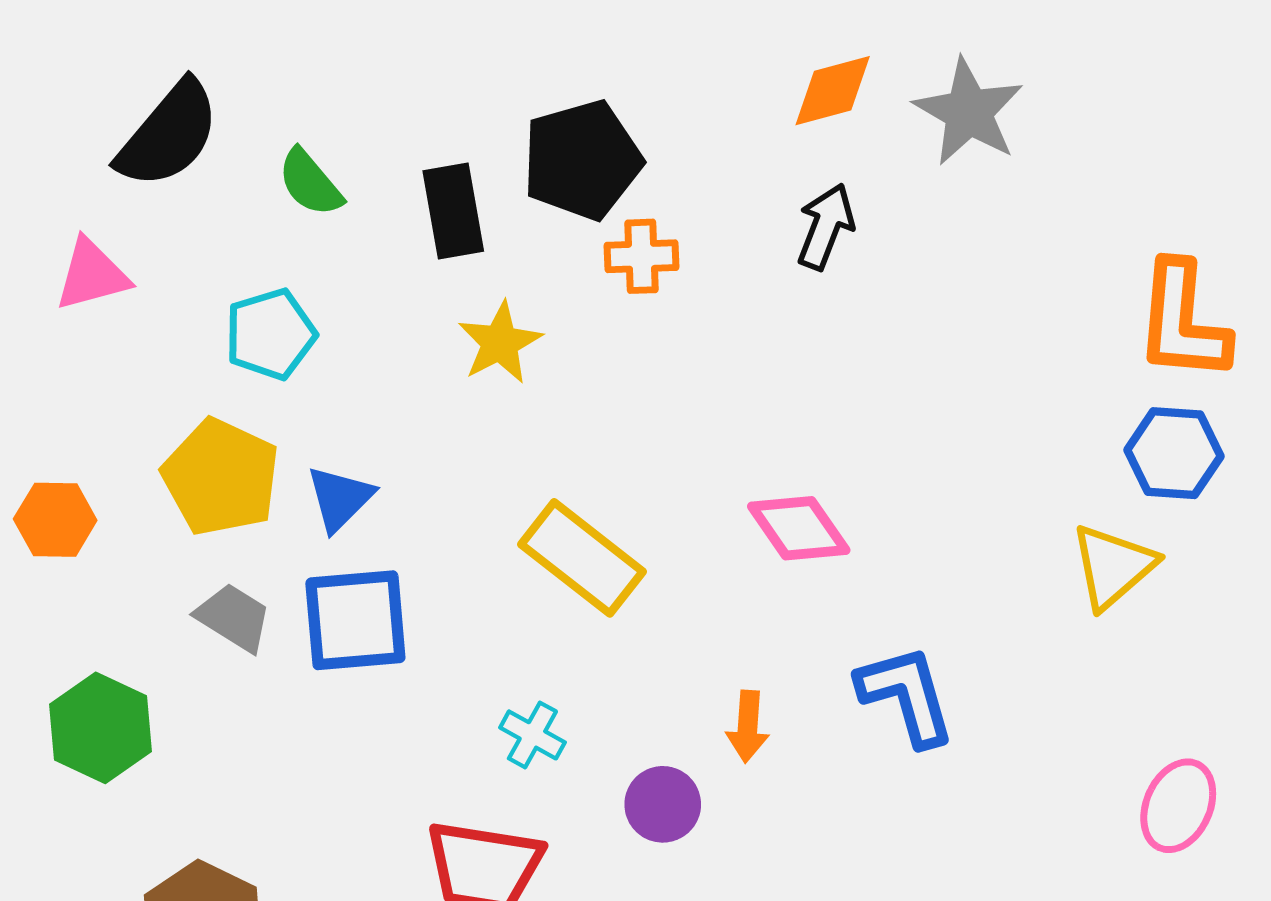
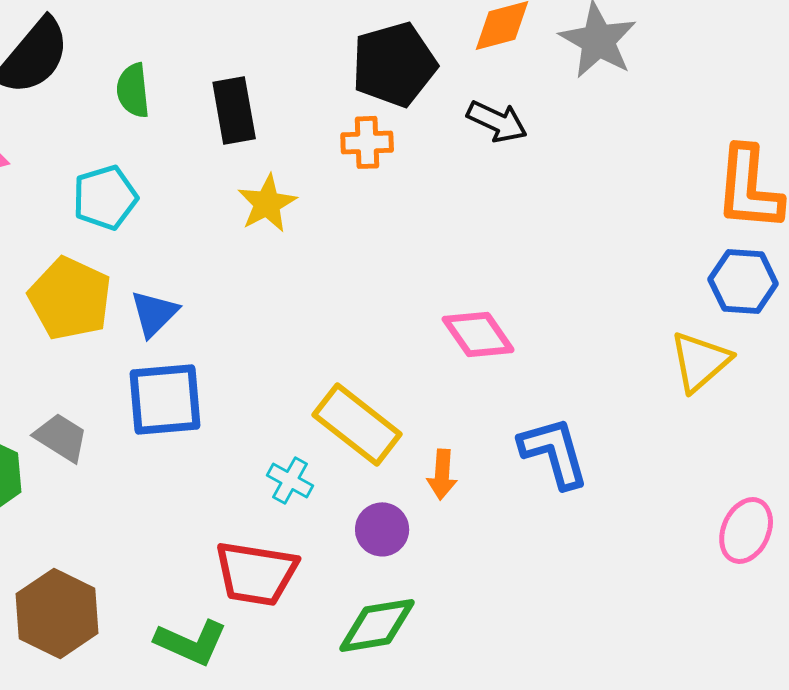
black pentagon: (582, 160) -> (394, 64), moved
green semicircle: (310, 183) -> (133, 90), turned 34
black arrow: (826, 227) -> (497, 121), turned 94
yellow rectangle: (582, 558) -> (357, 424), moved
gray trapezoid: (234, 617) -> (61, 437), moved

